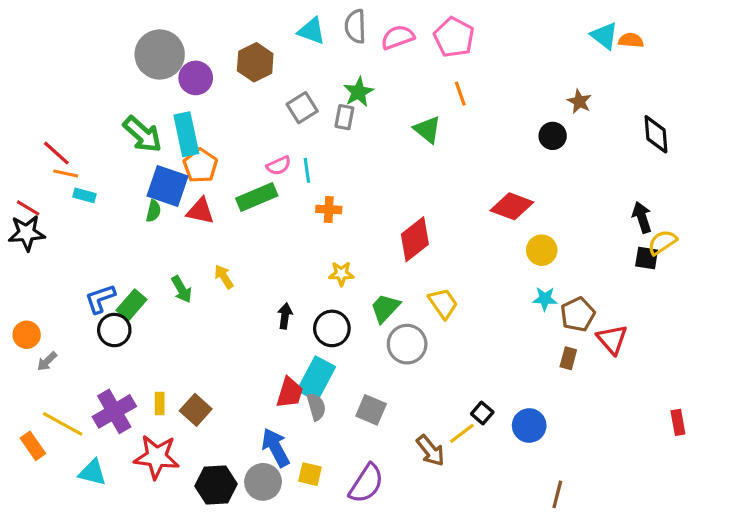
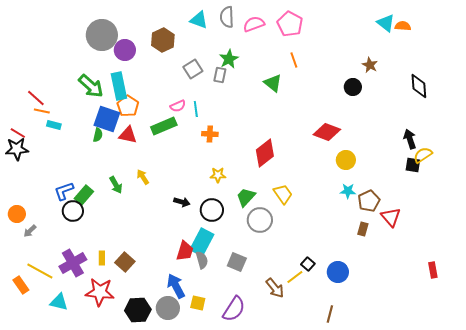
black arrow: (285, 316) -> (182, 202), turned 98
brown line: (557, 494) -> (330, 314), moved

